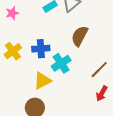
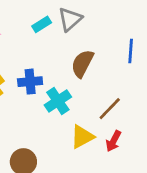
yellow triangle: (42, 81) -> (82, 137), moved

